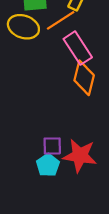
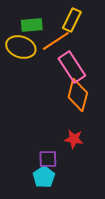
red star: (80, 156) -> (74, 139), moved, size x0.6

